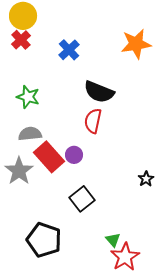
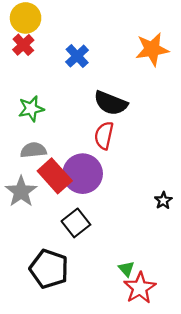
green star: (28, 97) -> (31, 109), turned -30
purple circle: (74, 155) -> (83, 174), size x2.0
black square: (82, 199) -> (76, 223), moved

